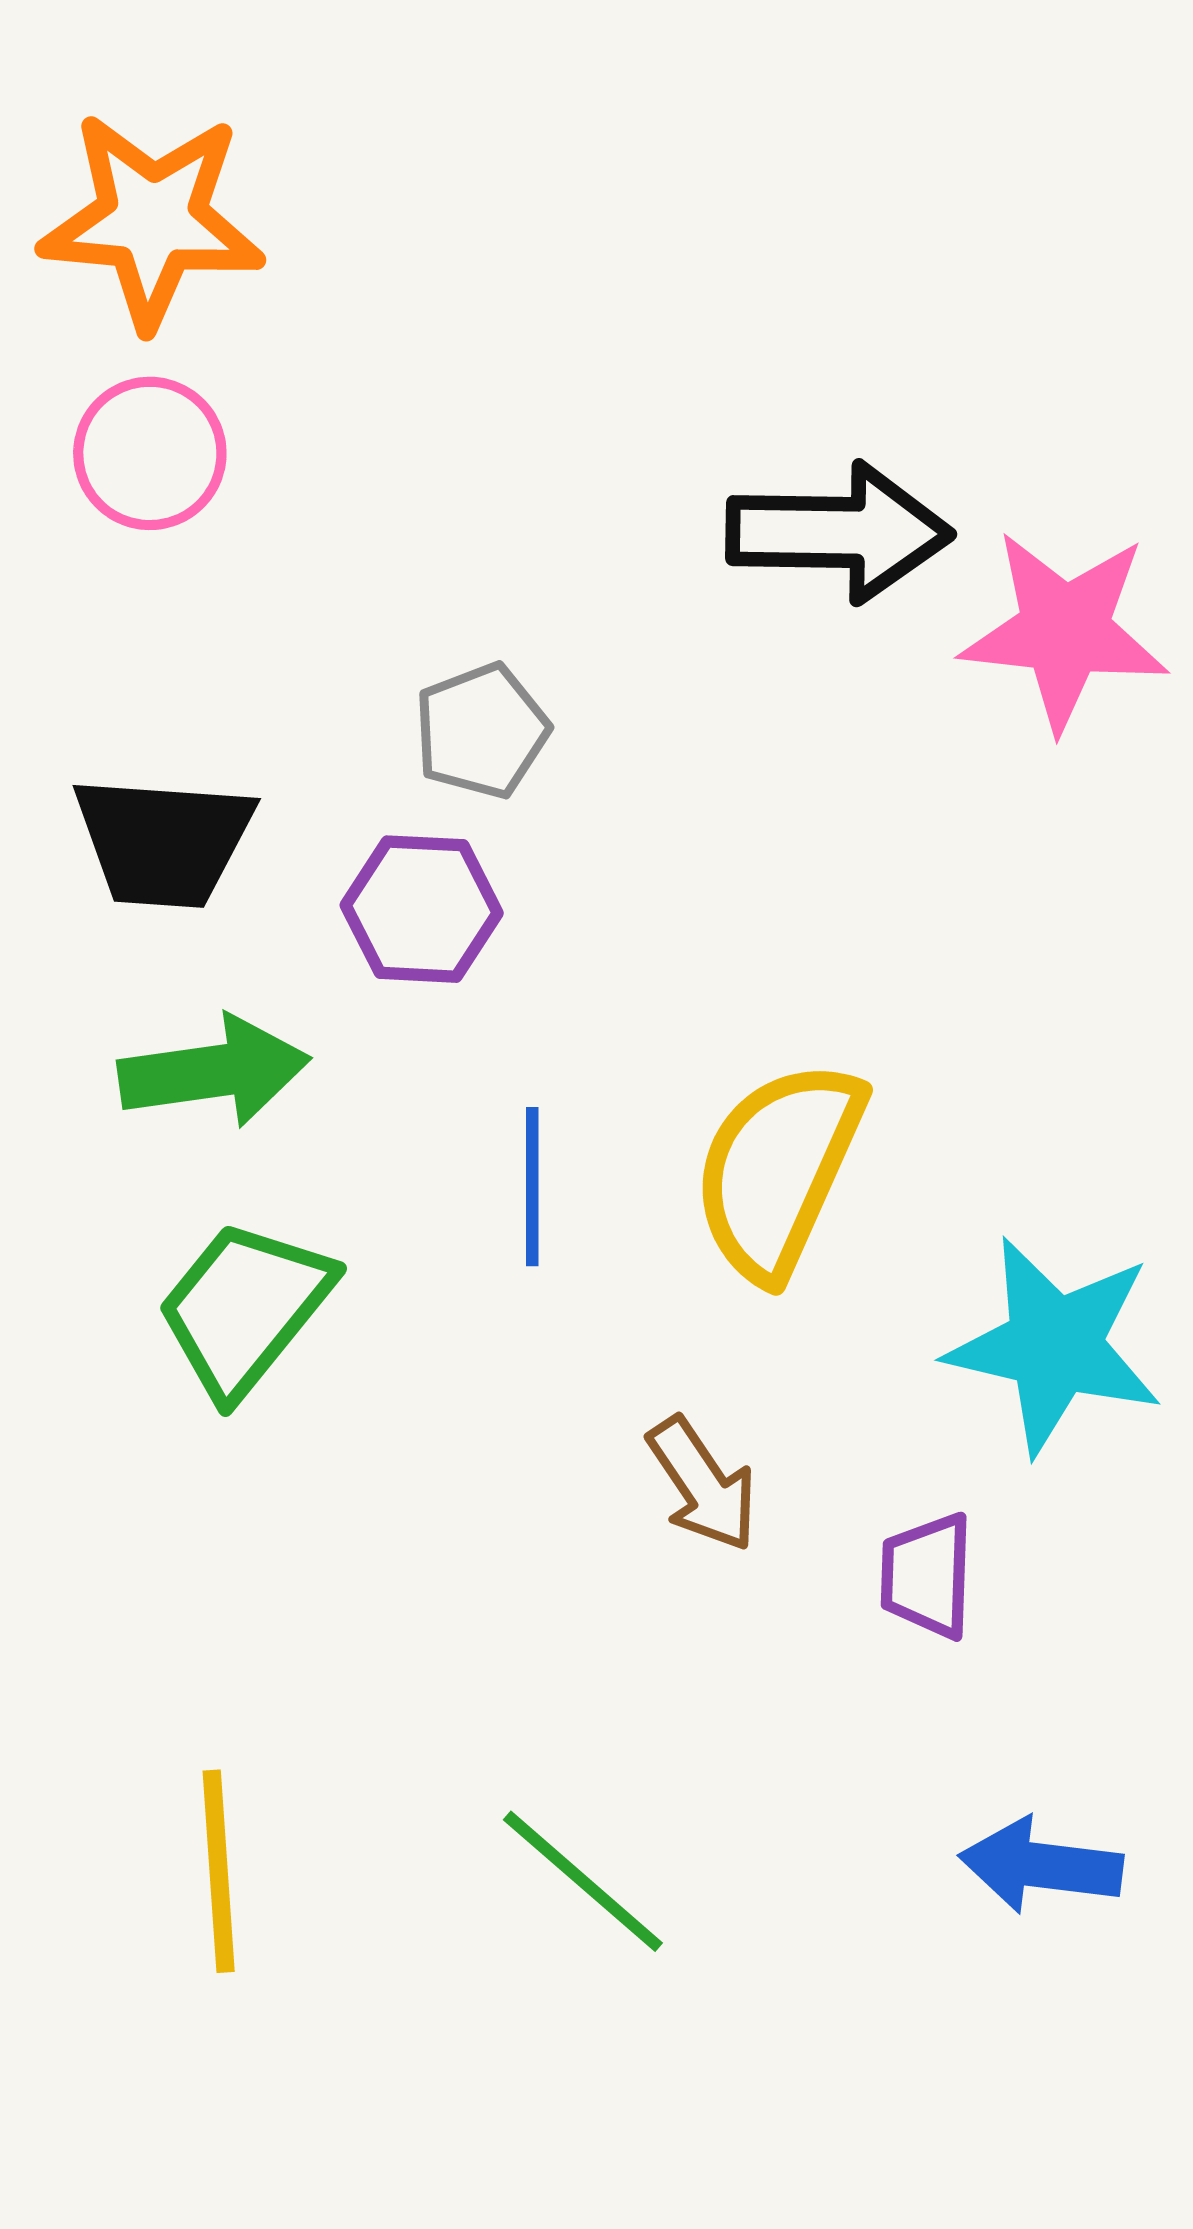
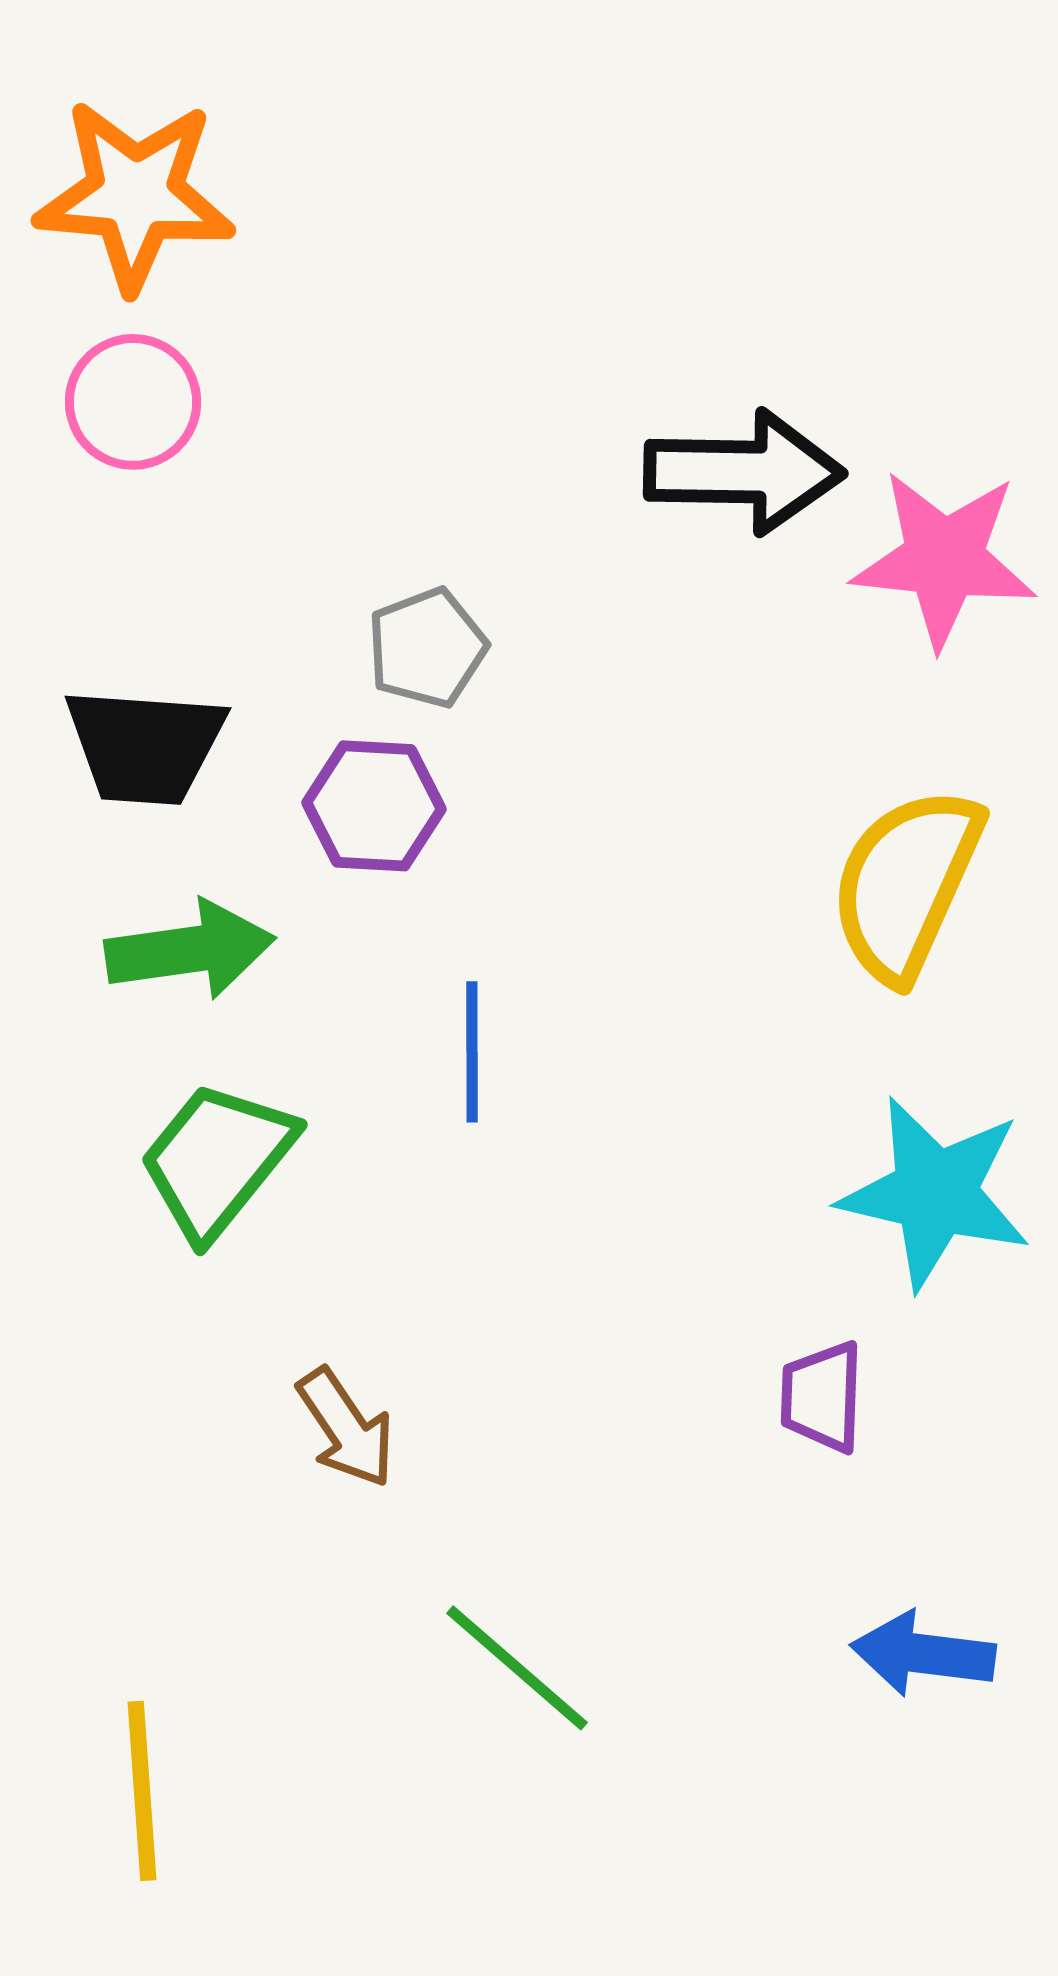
yellow semicircle: (778, 1170) -> (906, 884), moved
brown arrow: (703, 1484) -> (346, 1428), moved
yellow line: (219, 1871) -> (142, 1791), moved

